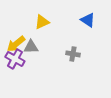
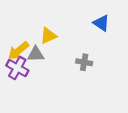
yellow triangle: (42, 22) -> (48, 36), moved

